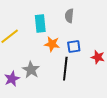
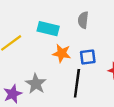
cyan rectangle: (40, 24) -> (48, 29), turned -72

